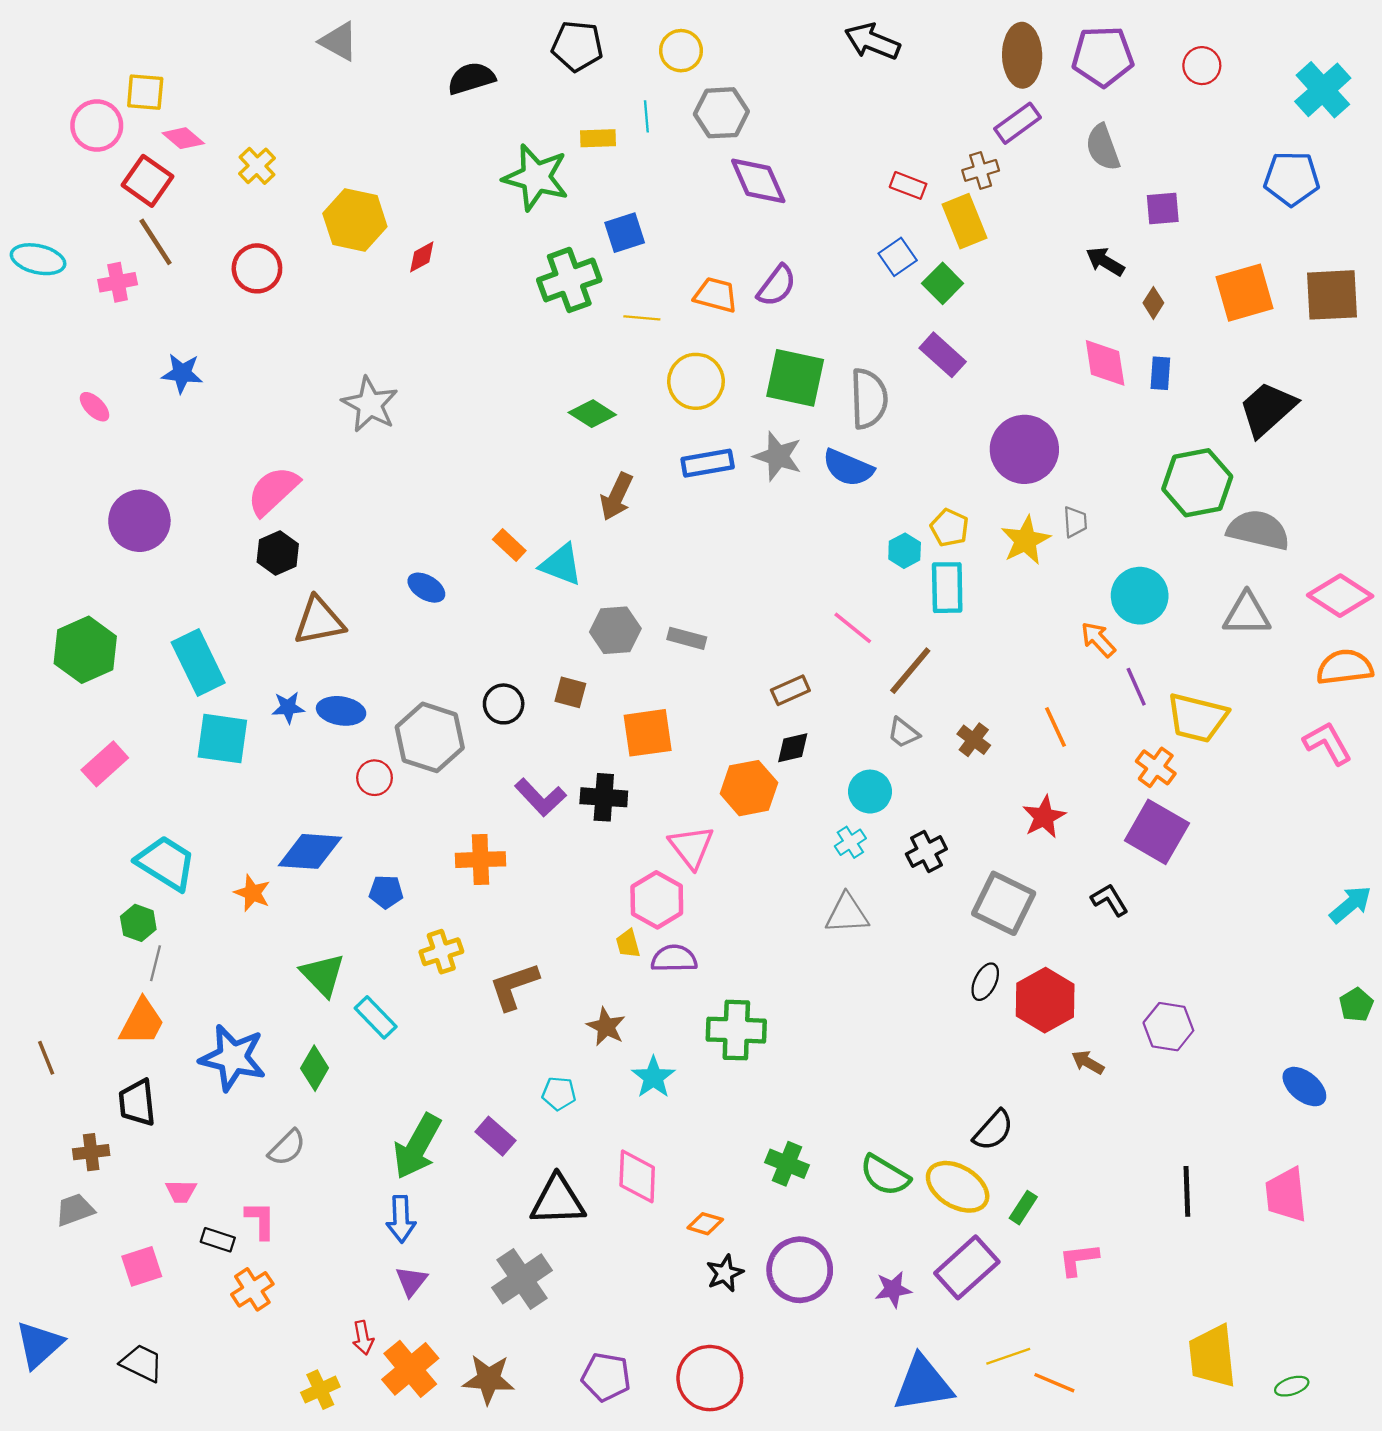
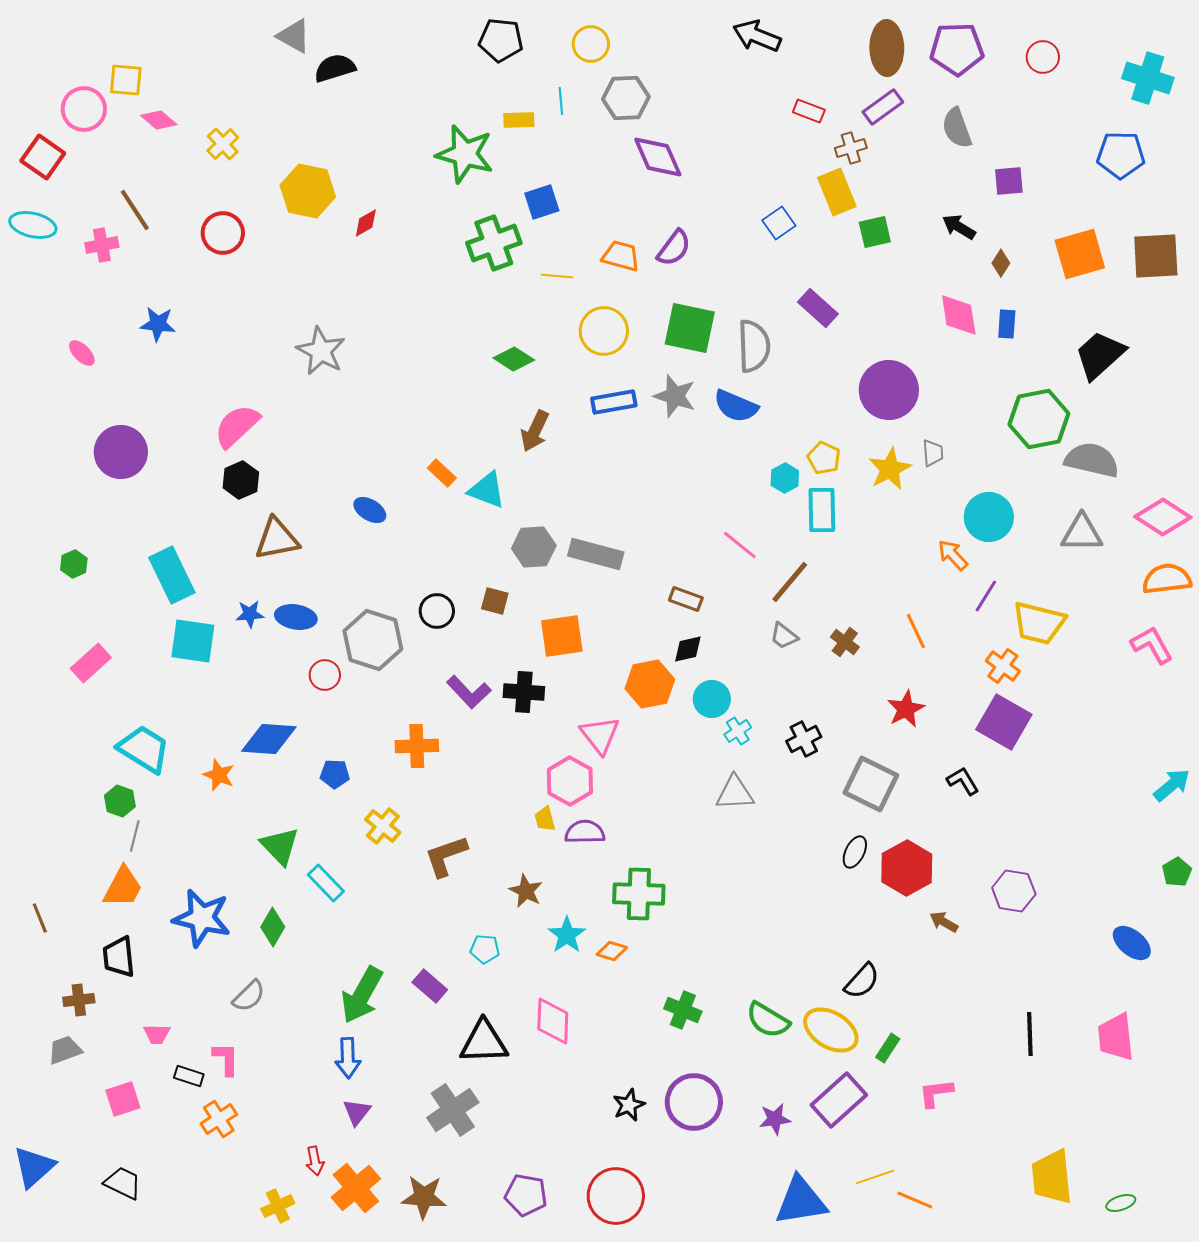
black semicircle: (471, 78) -> (335, 68), moved
cyan cross: (1323, 90) -> (1148, 78), turned -30
red square: (147, 181) -> (43, 157), moved
red rectangle: (908, 185) -> (809, 111), moved
green square: (943, 283) -> (875, 232), moved, turned 32
gray rectangle: (687, 638) -> (596, 554), size x1.6
green hexagon: (85, 650) -> (74, 564), size x0.5
purple line: (1136, 687) -> (986, 596), turned 56
brown rectangle: (790, 690) -> (686, 599), turned 44
cyan circle: (870, 792) -> (712, 699), moved
yellow cross: (441, 952) -> (383, 826), turned -33
orange diamond: (705, 1224) -> (612, 951), moved

